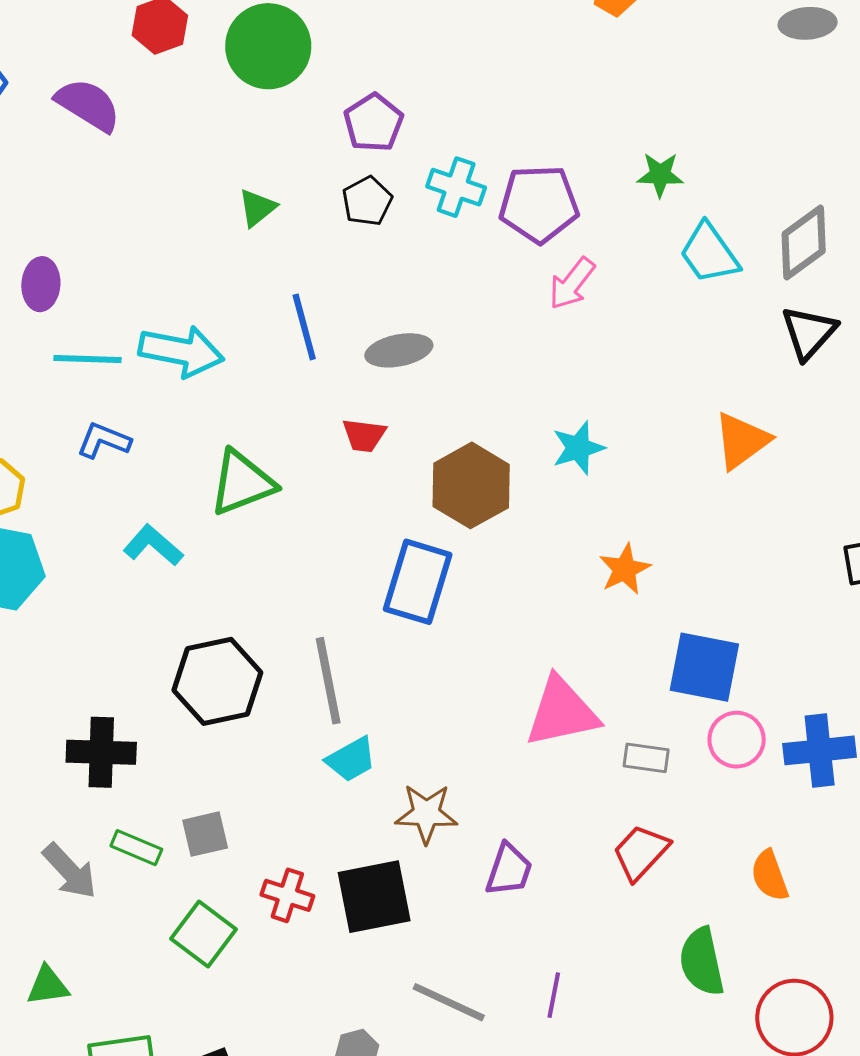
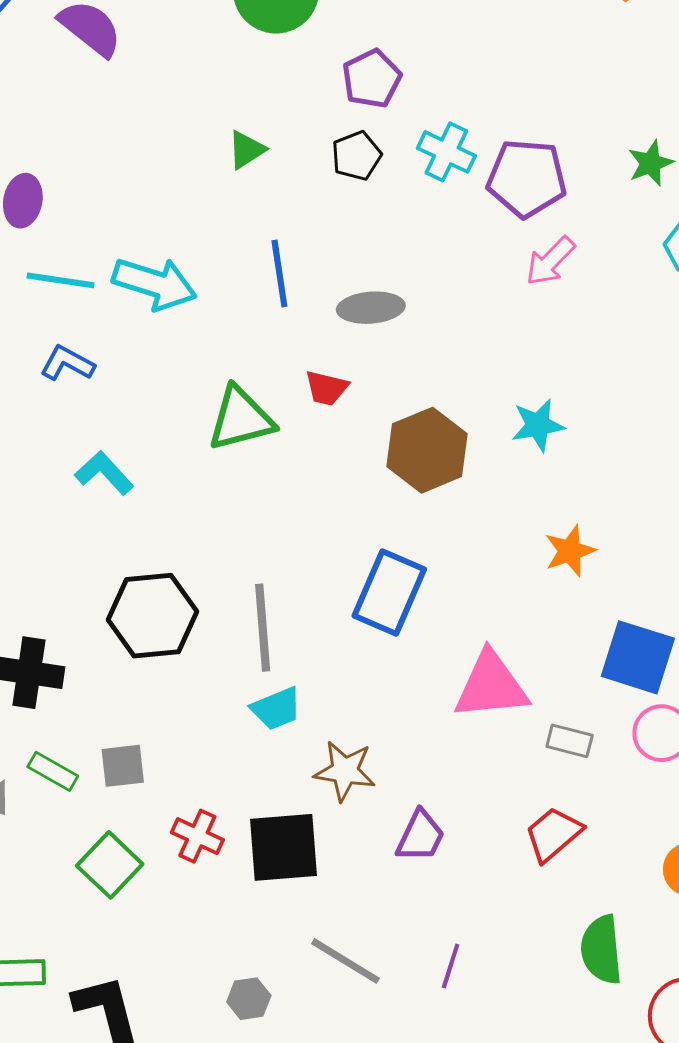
green star: (660, 175) -> (651, 163), turned -30
green triangle: (242, 483) -> (241, 419), moved
blue rectangle: (418, 582) -> (389, 592), moved

